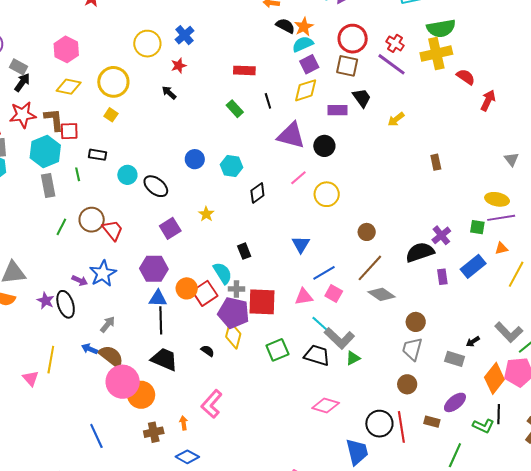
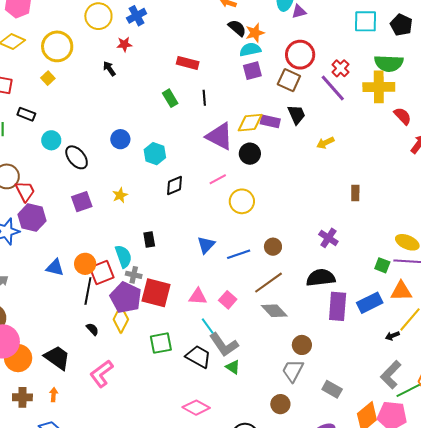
yellow diamond: (306, 90) -> (250, 123), moved
purple cross: (441, 235) -> (328, 238), moved, turned -30
orange triangle: (501, 248) -> (401, 291), size x1.6
purple hexagon: (154, 269) -> (32, 218), moved
blue line: (324, 273) -> (239, 254), moved
purple rectangle: (442, 277) -> (338, 306), size x1.8
black line: (161, 320) -> (88, 291), moved
gray L-shape: (509, 332) -> (391, 375), turned 76
black arrow: (473, 342) -> (392, 336), moved
green triangle: (353, 358) -> (233, 367), turned 49
black trapezoid: (164, 359) -> (57, 358), moved
pink L-shape: (212, 404) -> (102, 374), moved

